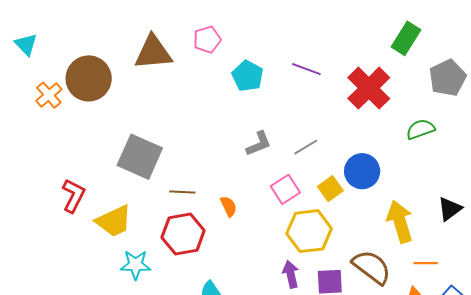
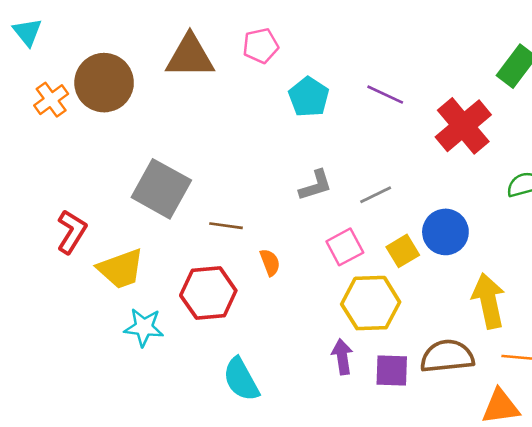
brown line: (182, 192) -> (226, 226), moved
brown semicircle: (372, 267) -> (447, 356), turned -48

